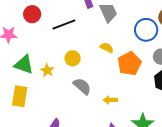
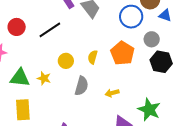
yellow semicircle: (107, 48) -> (93, 57), moved, turned -88
gray semicircle: (82, 86) -> (82, 86), turned 78

